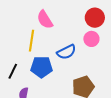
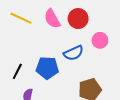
red circle: (95, 18) -> (78, 19), moved
yellow line: (31, 41) -> (21, 18), moved, turned -75

